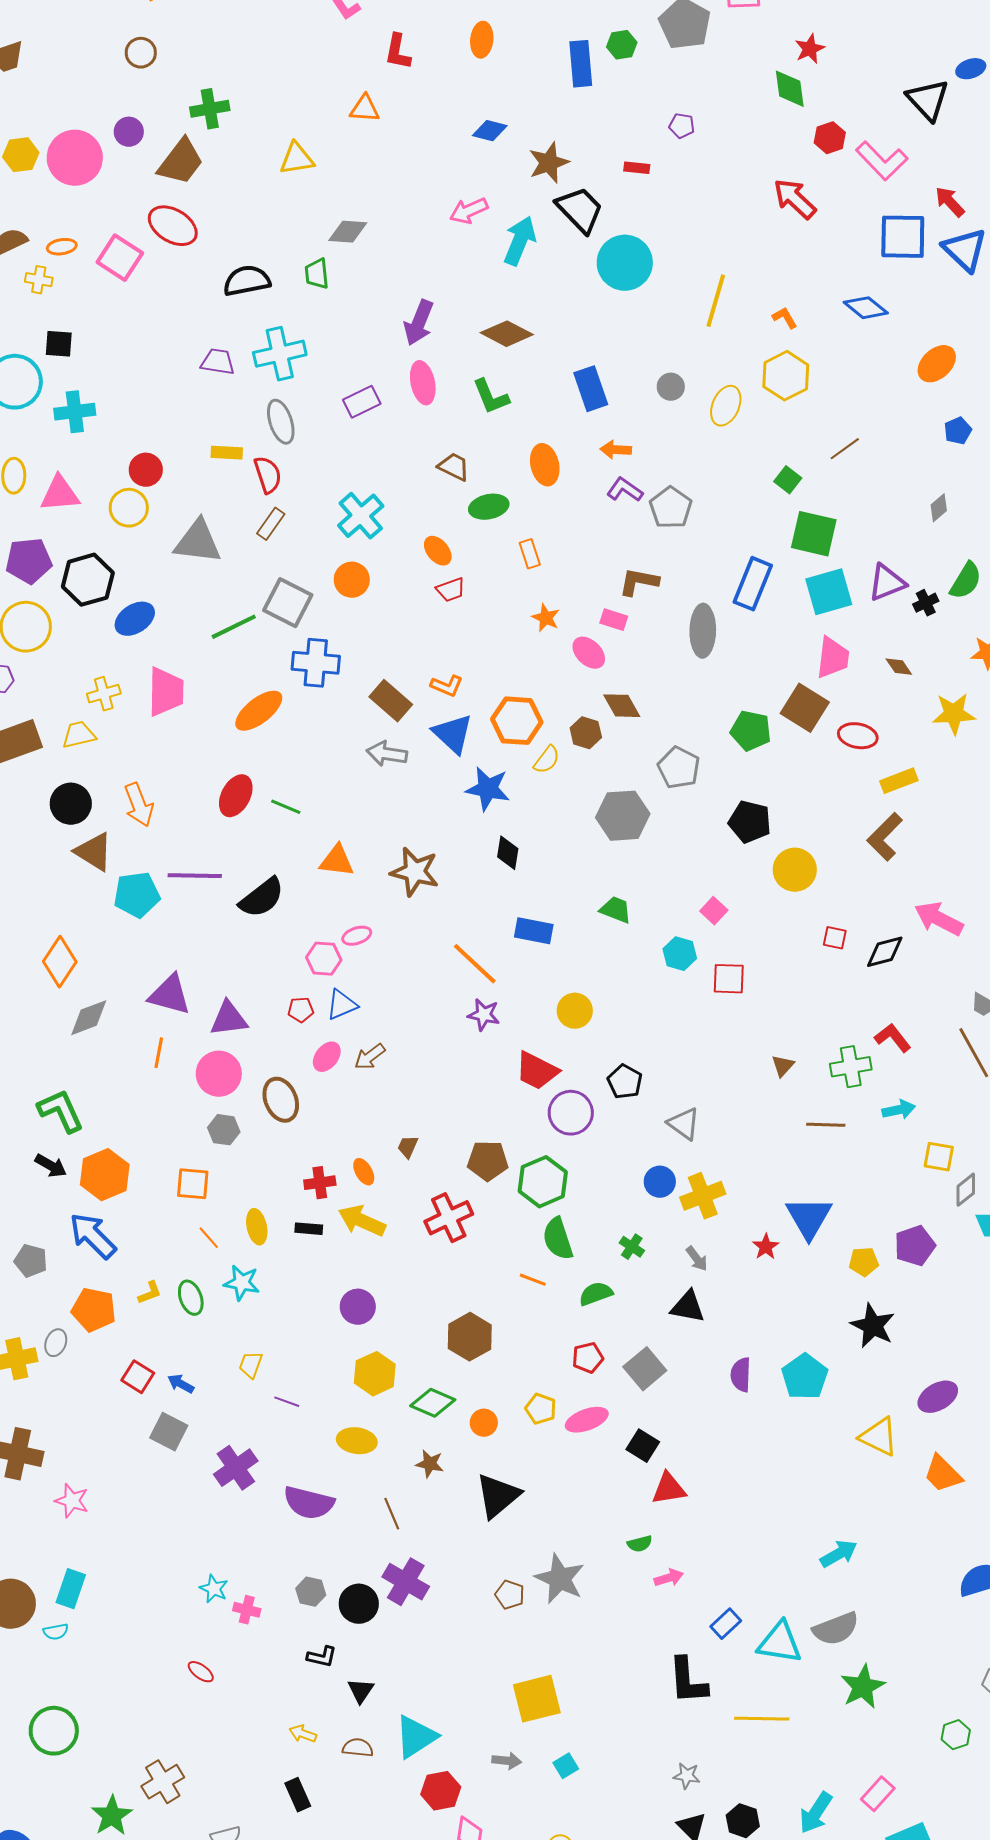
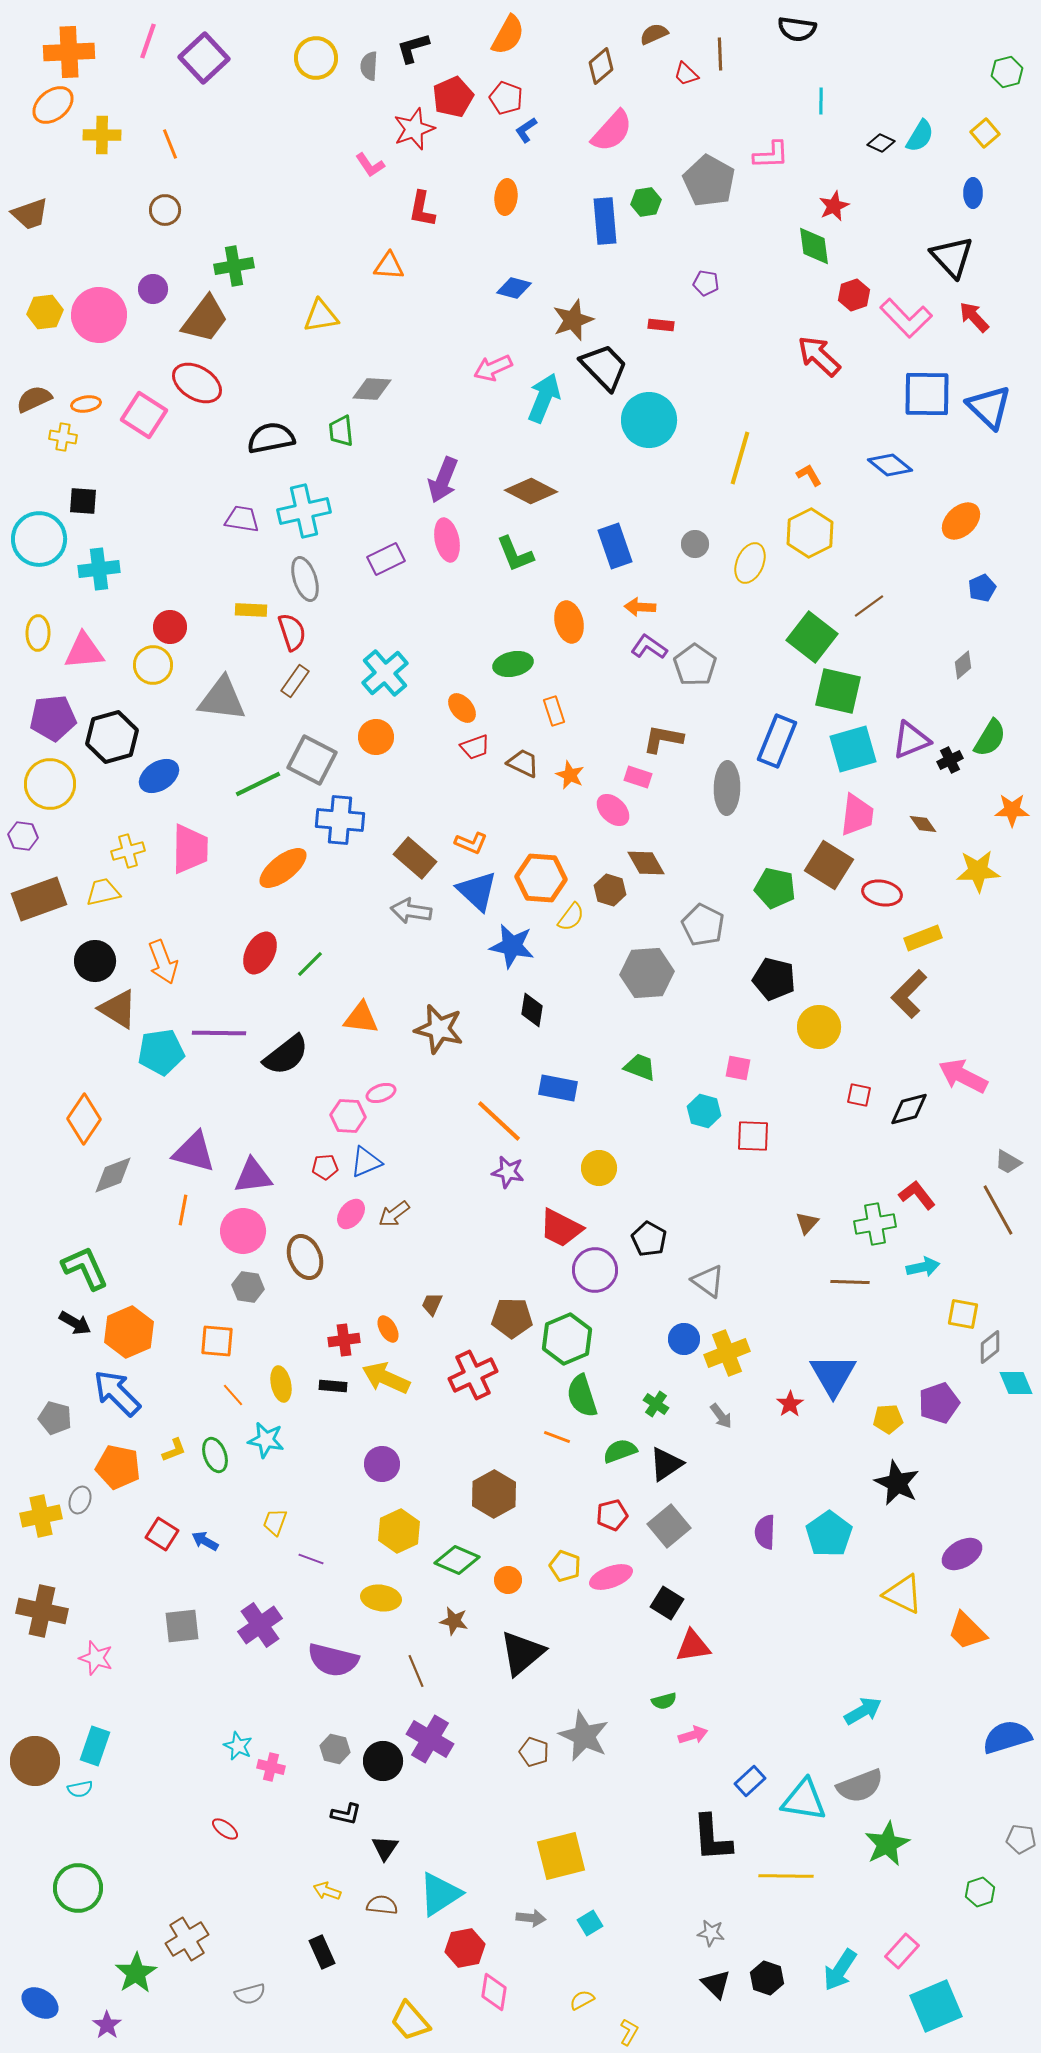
blue ellipse: (971, 69) -> (973, 193), moved, turned -72
red arrow: (950, 202) -> (974, 317), moved
brown trapezoid: (454, 467) -> (523, 763), moved
green square: (788, 480) -> (812, 637), size x1.8
green line: (286, 807) -> (310, 964), turned -68
pink square: (714, 911) -> (738, 1068), turned -32
black triangle: (688, 1307) -> (666, 1464), moved, turned -45
gray square: (169, 1432) -> (182, 1626), moved, turned -33

